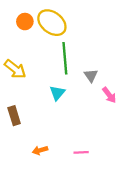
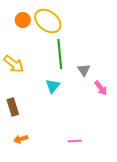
orange arrow: (40, 150) -> (21, 139), moved

